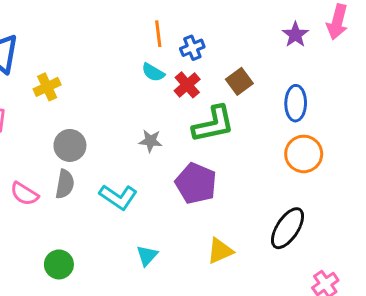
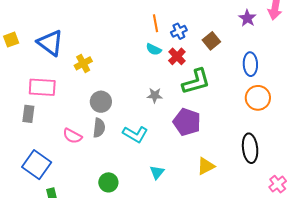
brown square: (239, 81) -> (211, 41), moved
black ellipse: (288, 228) -> (250, 148), turned -36
green circle: (59, 264) -> (108, 182), moved

